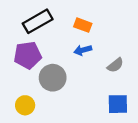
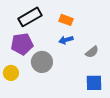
yellow circle: (25, 105) -> (11, 73), moved

